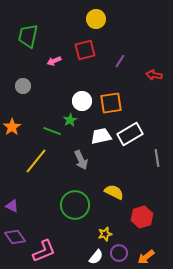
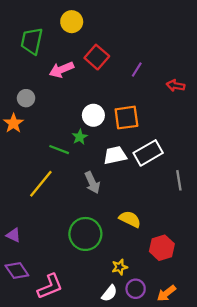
yellow circle: (96, 19) -> (72, 22), moved
red square: (85, 50) -> (97, 57), turned -35
pink arrow: (54, 61) -> (61, 70), size x1.5
orange star: (12, 127) -> (13, 123), moved

